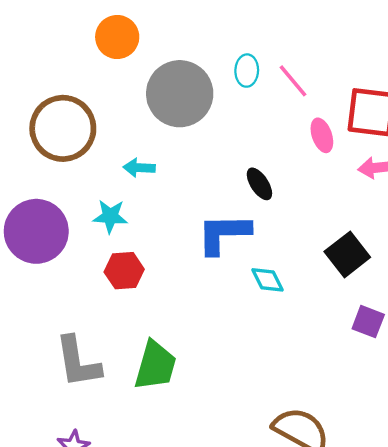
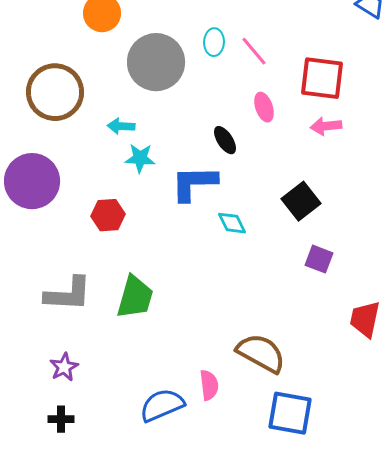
pink ellipse: (322, 135) -> (264, 107), moved
cyan star: (110, 216) -> (140, 158), moved
gray L-shape: (78, 362) -> (68, 294), turned -78

